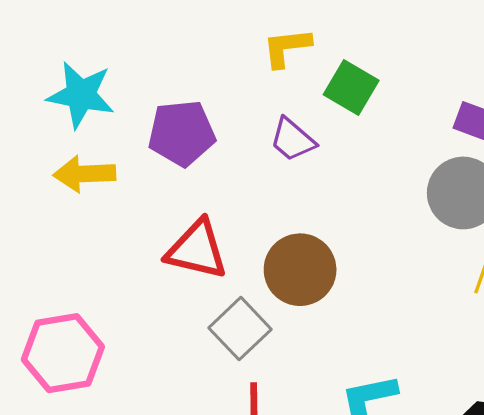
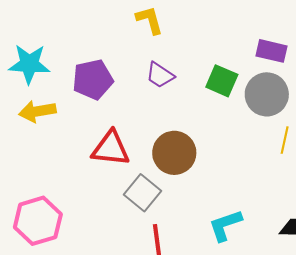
yellow L-shape: (287, 48) -> (150, 20), turned 88
green square: (351, 87) -> (222, 81), moved

